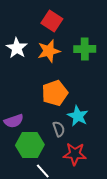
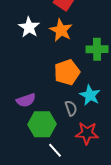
green cross: (85, 49) -> (97, 49), moved
orange star: (49, 51) -> (61, 30), turned -30

